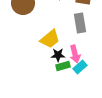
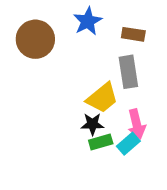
yellow trapezoid: (50, 39) -> (102, 98), moved
pink arrow: (75, 54) -> (137, 124), moved

